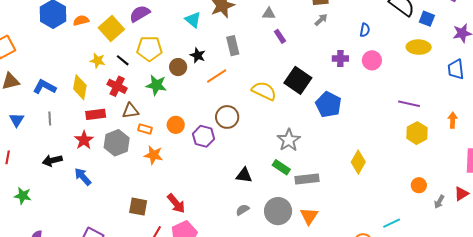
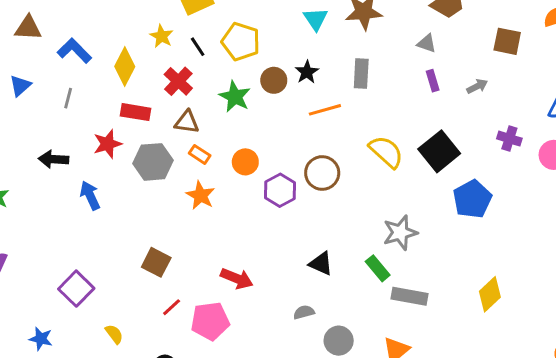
gray arrow: (321, 20) -> (477, 86), moved
red arrow: (176, 203) -> (237, 279), moved, turned -45
gray circle: (278, 211) -> (339, 341), moved, size x0.7

